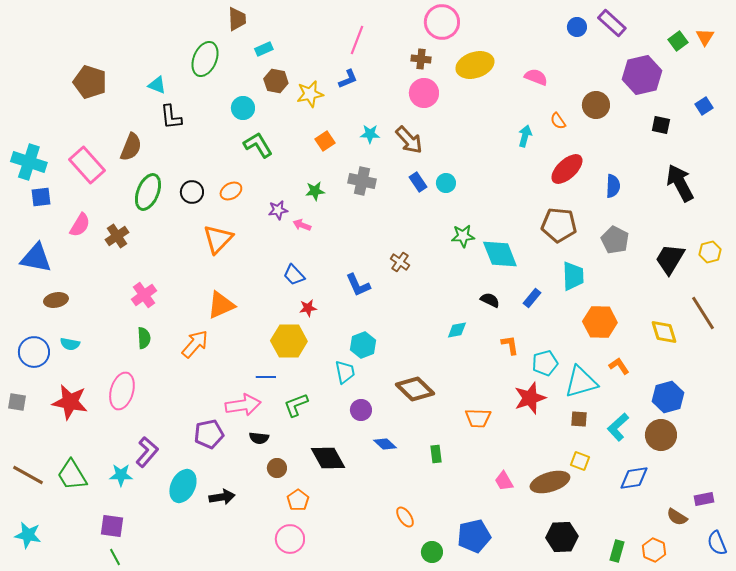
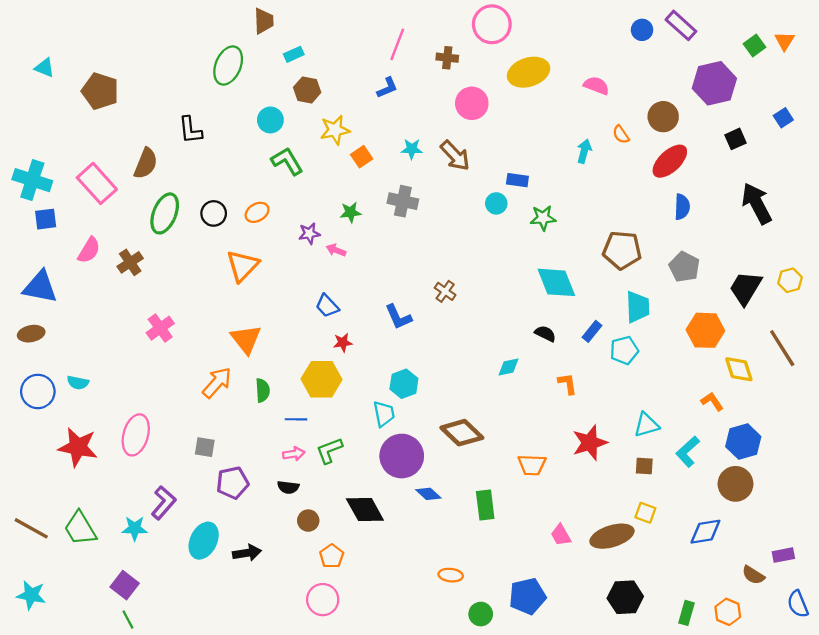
brown cross: (421, 59) -> (447, 58), moved
cyan triangle: (157, 85) -> (45, 68), moved
yellow star: (310, 94) -> (335, 130), moved
black square: (661, 125) -> (735, 139), turned -36
red ellipse: (567, 169) -> (670, 161), moved
blue rectangle: (418, 182) -> (517, 180), moved, turned -48
green star: (463, 236) -> (543, 218), moved
brown ellipse: (56, 300) -> (31, 334), moved
orange triangle: (221, 305) -> (246, 339), turned -44
orange hexagon: (600, 322) -> (705, 330), moved
green semicircle: (144, 338) -> (263, 390), moved
cyan pentagon: (545, 363) -> (624, 350), moved
orange L-shape: (619, 366) -> (712, 402), moved
cyan triangle: (581, 382) -> (646, 425), size x0.7
gray square: (17, 402) -> (205, 447), moved
pink arrow: (243, 405) -> (294, 454), moved, size x0.6
purple circle: (361, 410) -> (402, 456), size x1.8
cyan L-shape: (618, 427) -> (688, 452), moved
green rectangle: (436, 454) -> (485, 505), size x1.5
orange ellipse: (405, 517) -> (451, 575), turned -50
purple square: (112, 526) -> (125, 585), turned 30

